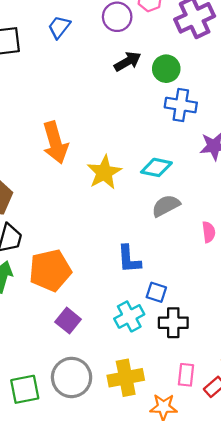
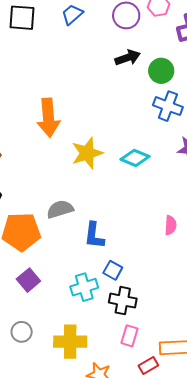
gray semicircle: (166, 206) -> (60, 209), moved
pink rectangle: (186, 375) -> (129, 336), moved
gray circle: (72, 377) -> (22, 332), size x0.6

